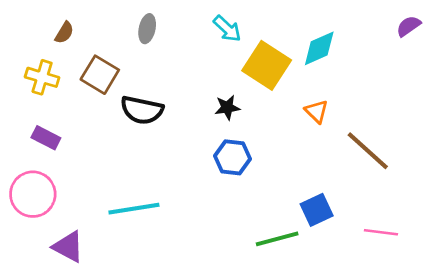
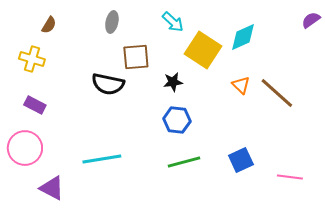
brown square: (100, 75) -> (136, 57), moved, turned -36
brown line: (368, 151) -> (277, 93), moved
green line: (277, 239) -> (184, 162), moved

